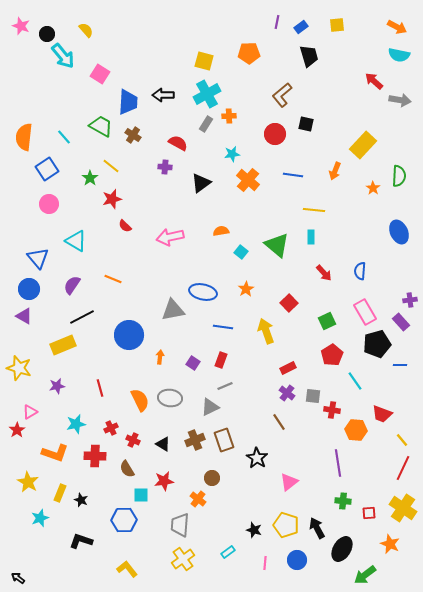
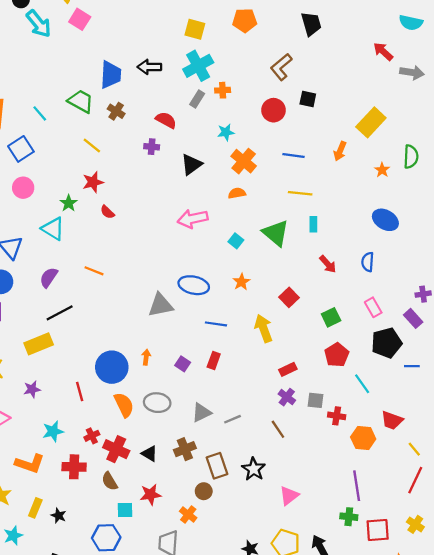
pink square: (100, 74) -> (80, 19), moved
green star: (90, 178) -> (69, 203), moved
yellow line: (314, 210) -> (300, 193), moved
orange semicircle: (221, 231) -> (237, 193), moved
blue ellipse: (399, 232) -> (385, 220), moved, turned -35
pink arrow: (170, 237) -> (193, 219), moved
pink rectangle: (365, 312) -> (373, 307), size x0.7
blue circle: (129, 335) -> (112, 367), moved
gray line: (225, 386) -> (233, 419), moved
red cross: (133, 440) -> (116, 449), size x1.6
brown rectangle: (224, 440) -> (217, 466), moved
purple line: (338, 463) -> (357, 486), moved
yellow cross: (403, 508) -> (415, 524), size x0.6
red square: (369, 513) -> (378, 530), size x1.6

